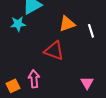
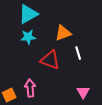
cyan star: (18, 24) -> (28, 37), moved
white line: (91, 31) -> (78, 53), moved

